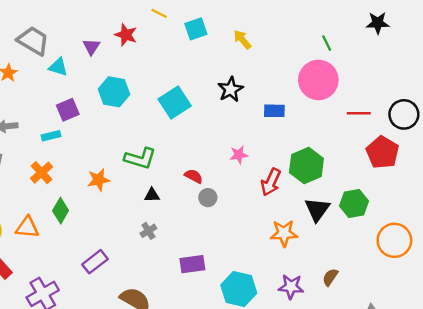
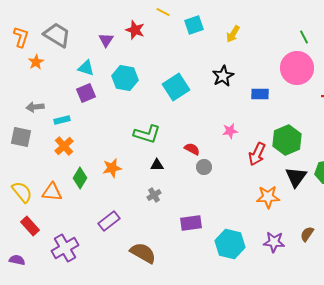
yellow arrow: (242, 40) -> (233, 34), turned -108
cyan triangle: (58, 67) -> (86, 68), moved
cyan rectangle: (51, 136) -> (62, 120), moved
orange star: (99, 180) -> (112, 168), moved

